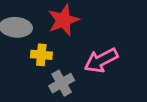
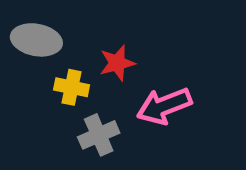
red star: (63, 20) -> (117, 63), moved, size x0.7

